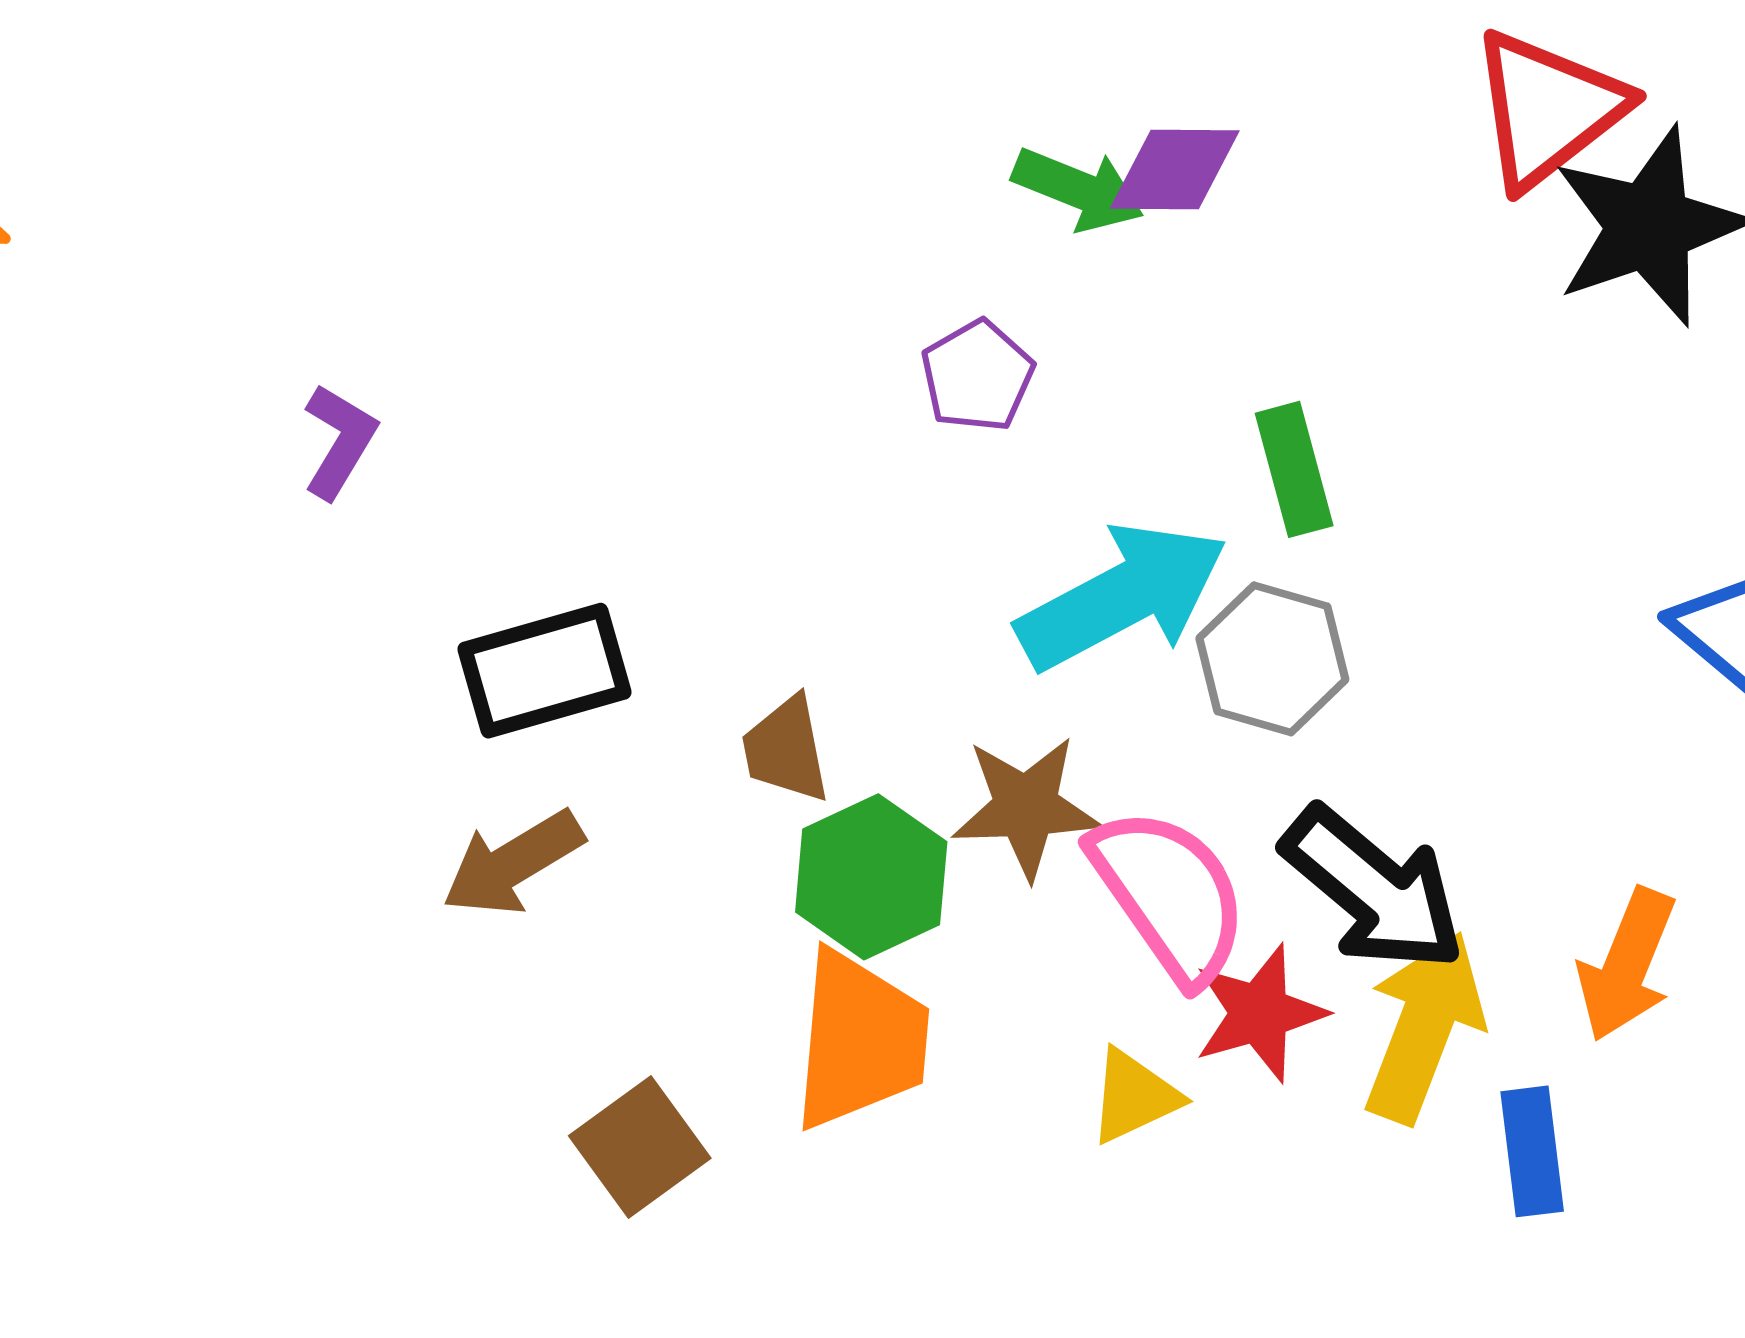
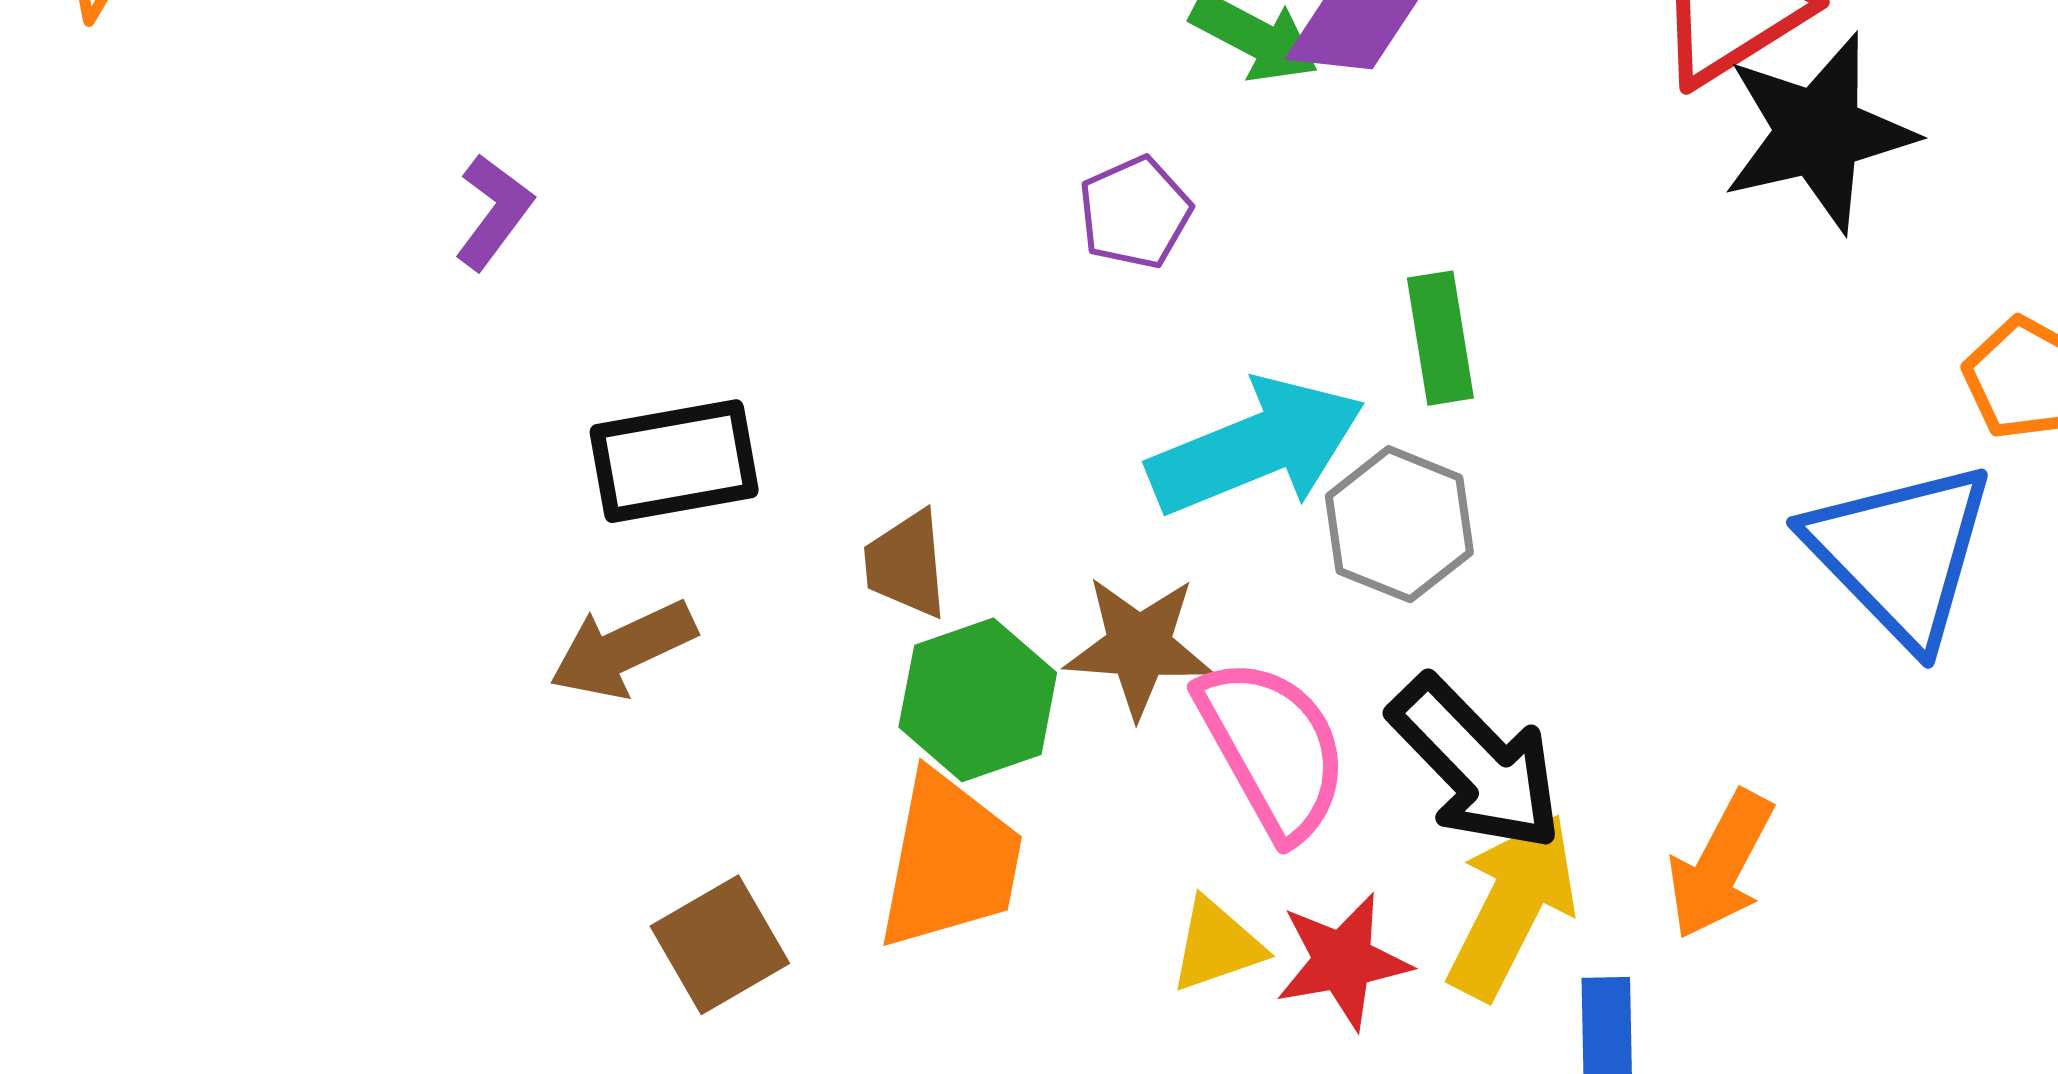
red star: (1260, 1013) -> (1343, 961), moved

